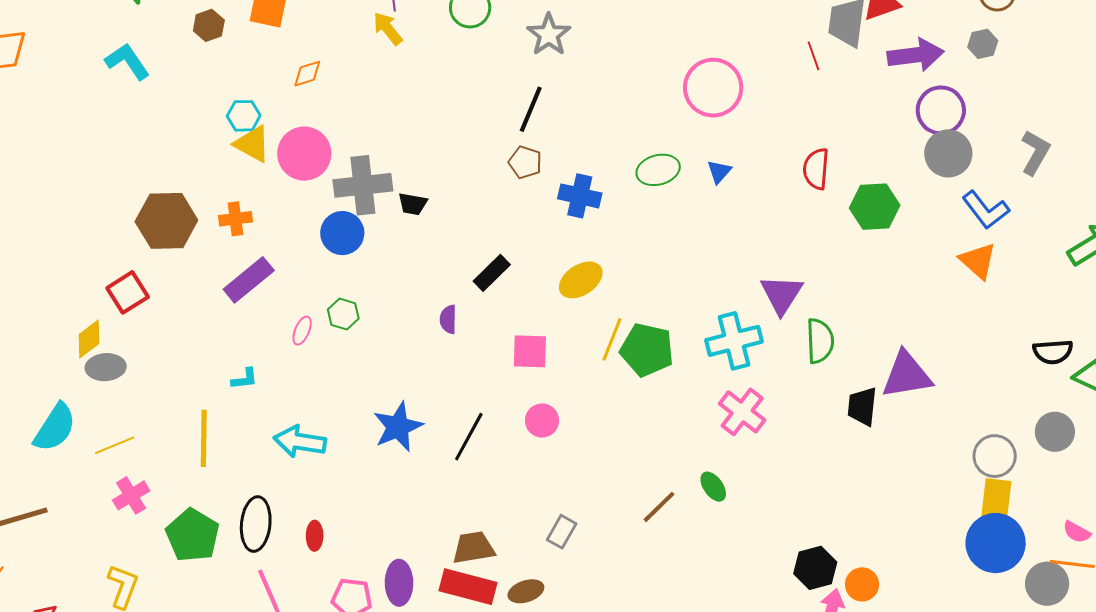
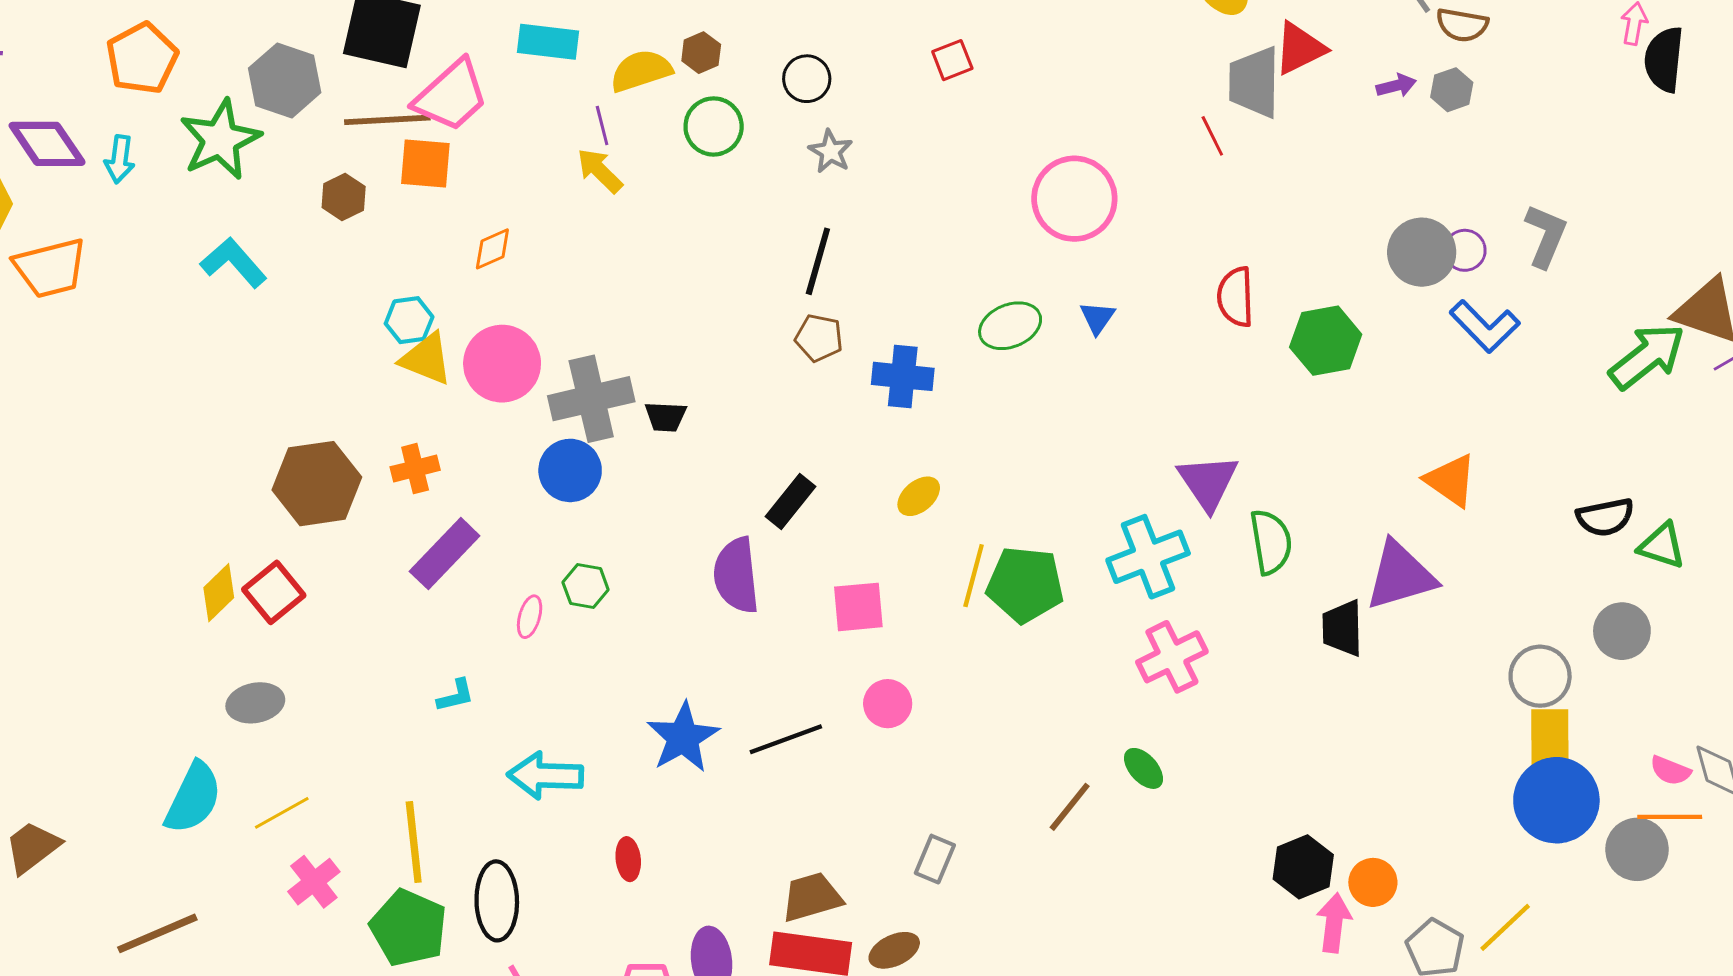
gray star: (549, 35) -> (831, 151), size x0.7
purple arrow: (916, 55) -> (1396, 86), moved, size x0.5
purple circle: (941, 110) -> (1465, 250), moved, size x0.6
orange triangle: (978, 261) -> (1451, 480), moved
yellow ellipse: (581, 280) -> (919, 496), size x0.7
purple semicircle: (448, 319) -> (736, 575), size x1.8
yellow diamond: (89, 339) -> (219, 593), moved
pink cross: (742, 412) -> (1172, 657), turned 33
black line: (469, 437) -> (786, 739), turned 48
yellow line: (204, 438) -> (414, 842), moved
red ellipse: (315, 536) -> (628, 859), moved

